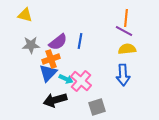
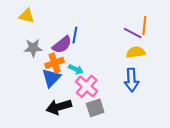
orange line: (126, 18) -> (144, 25), moved
blue line: (80, 41) -> (75, 35), moved
cyan arrow: (66, 79) -> (76, 69), moved
gray square: (97, 107) -> (95, 108), moved

